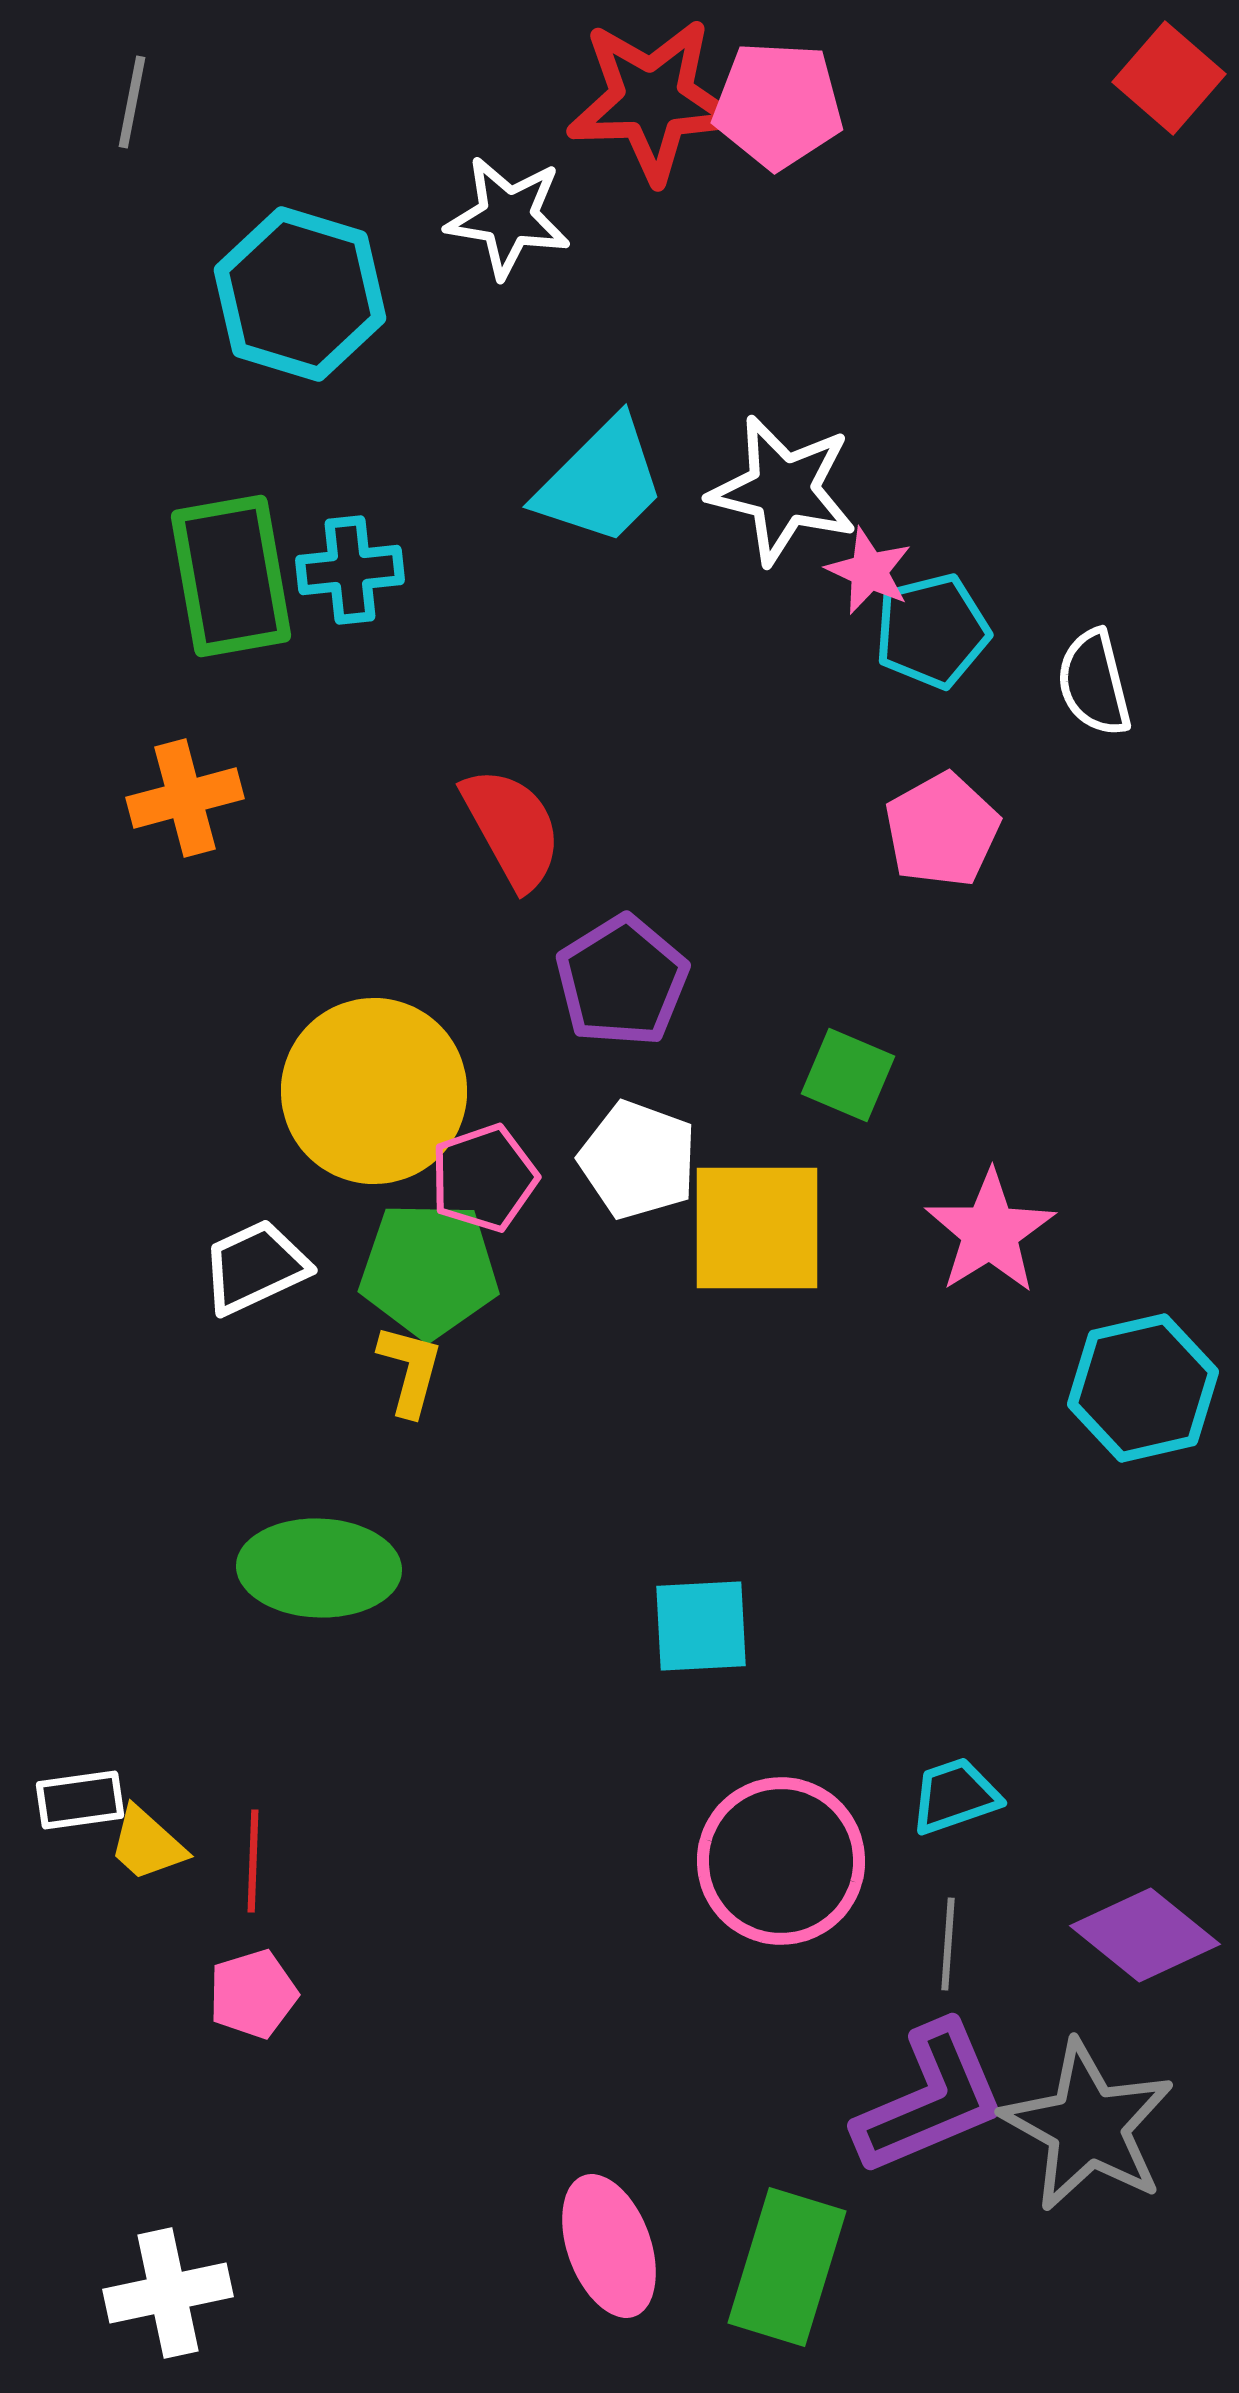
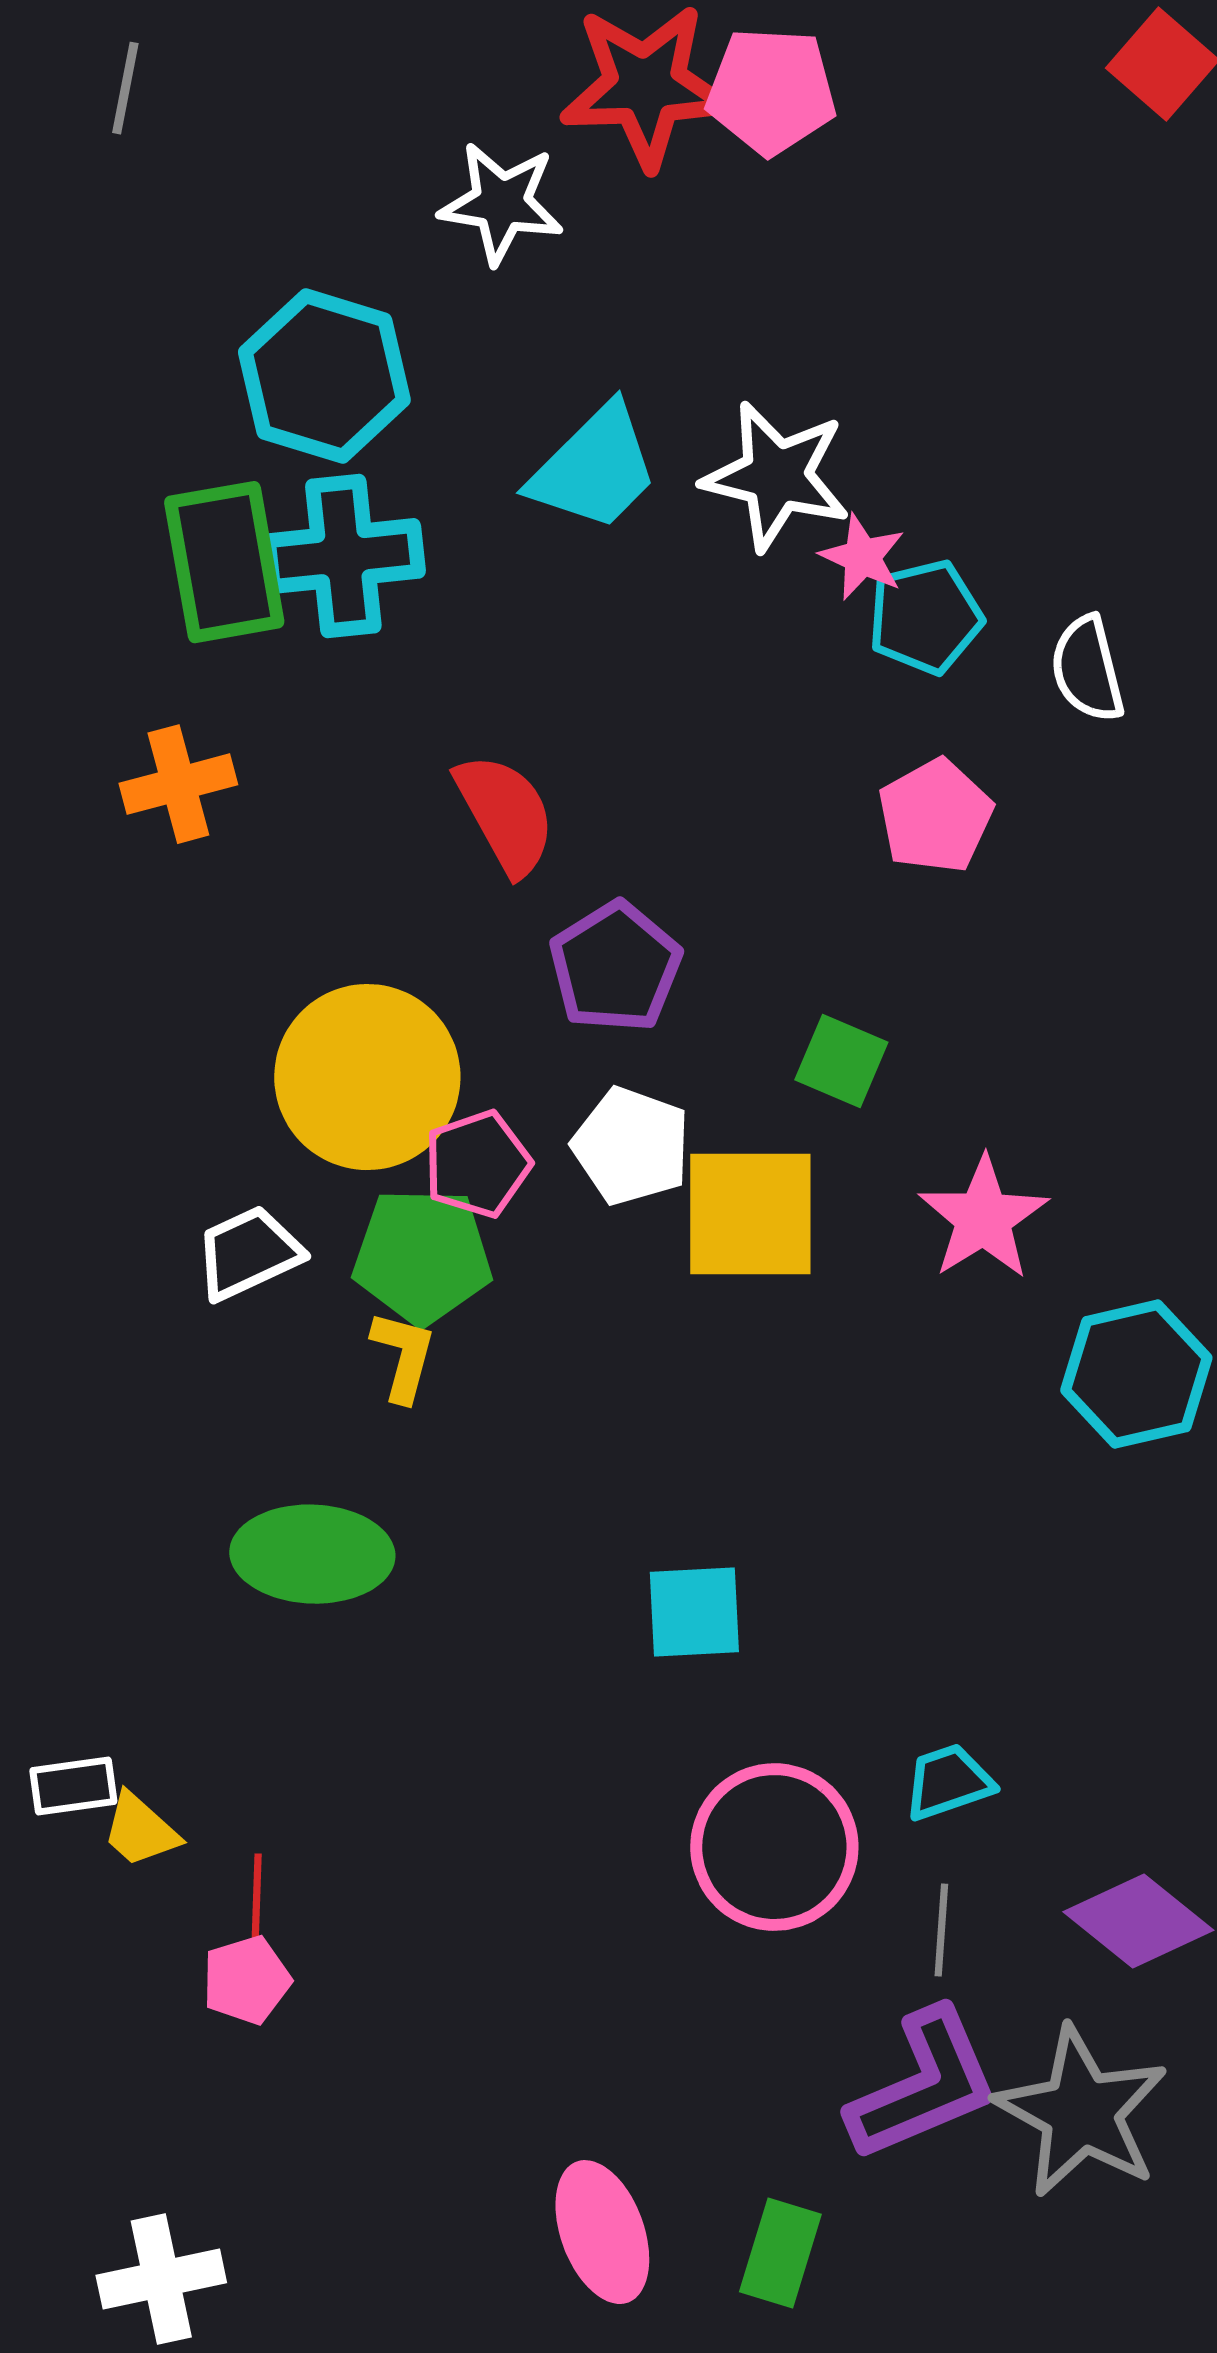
cyan hexagon: (300, 294) -> (324, 376), moved
cyan cross: (350, 570) -> (343, 556), size x1.5
red line: (253, 1861) -> (256, 1905), moved
green rectangle: (787, 2267) -> (780, 2253), size x0.7

